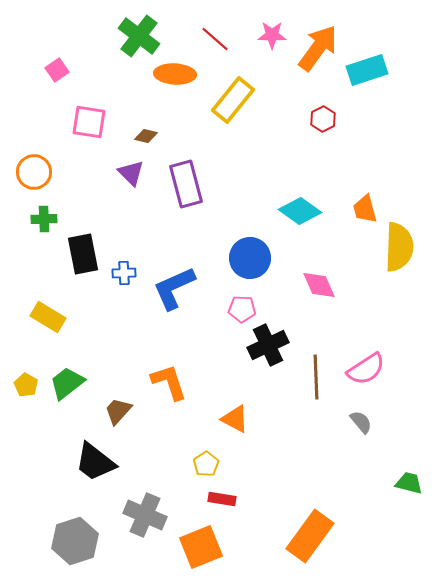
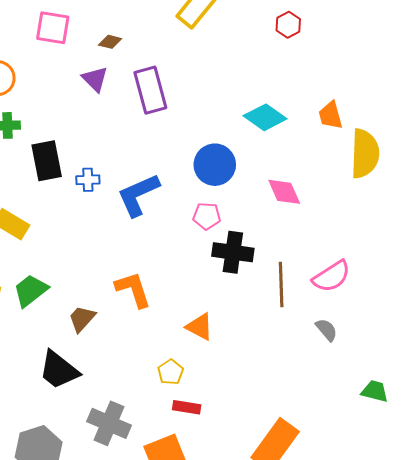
black cross: (268, 345) -> (233, 252), turned 33

